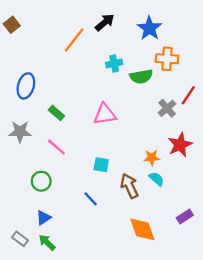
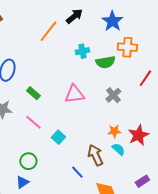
gray cross: (167, 108) -> (113, 95), moved
red star: (180, 145) -> (138, 135), moved
cyan square: (101, 165) -> (58, 137), moved, turned 32
green circle: (41, 181) -> (28, 161), moved
blue line: (91, 199) -> (77, 172), moved

